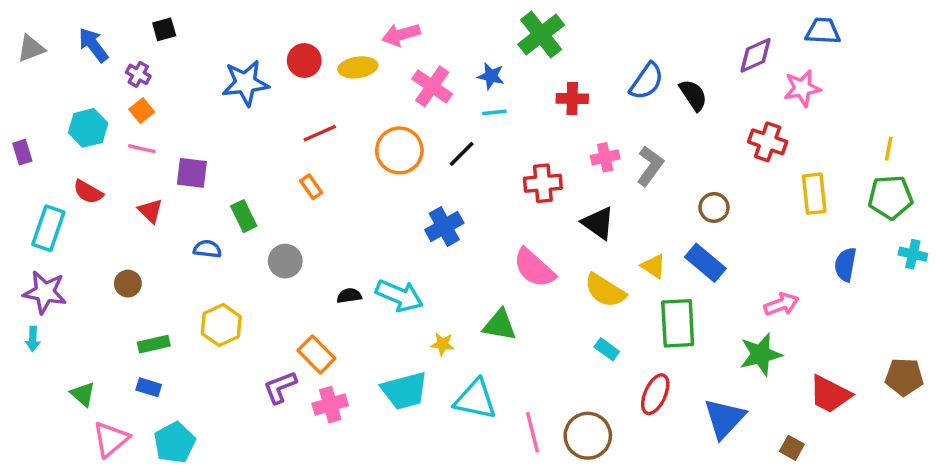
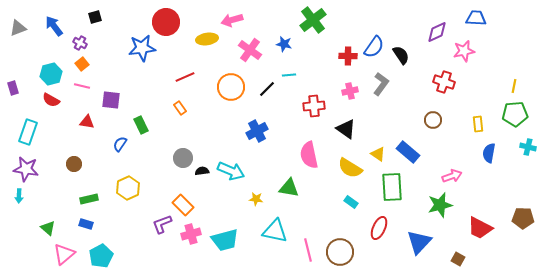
red circle: (304, 61) -> (166, 22), moved, size x1.4
red cross: (572, 99) -> (348, 56), moved
cyan line: (494, 112) -> (289, 75), moved
gray L-shape: (650, 166) -> (381, 84), moved
red semicircle: (88, 192) -> (51, 100), moved
yellow rectangle: (814, 194) -> (478, 124), moved, size x0.7
brown circle: (714, 207) -> (433, 120), moved
red triangle: (150, 211) -> (87, 122), turned -35
blue semicircle: (207, 249) -> (120, 144), turned -63
gray circle: (285, 261) -> (183, 158), moved
pink semicircle: (534, 268) -> (309, 155), turned 36
cyan trapezoid: (405, 391) -> (225, 240), moved

